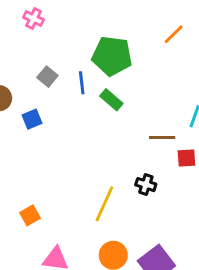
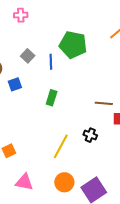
pink cross: (33, 19) -> (21, 15), turned -32
green rectangle: (111, 100) -> (52, 98), moved, turned 63

